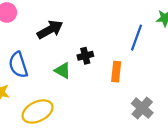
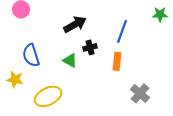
black arrow: (50, 30) -> (75, 24), moved
blue line: (137, 38) -> (122, 31), moved

